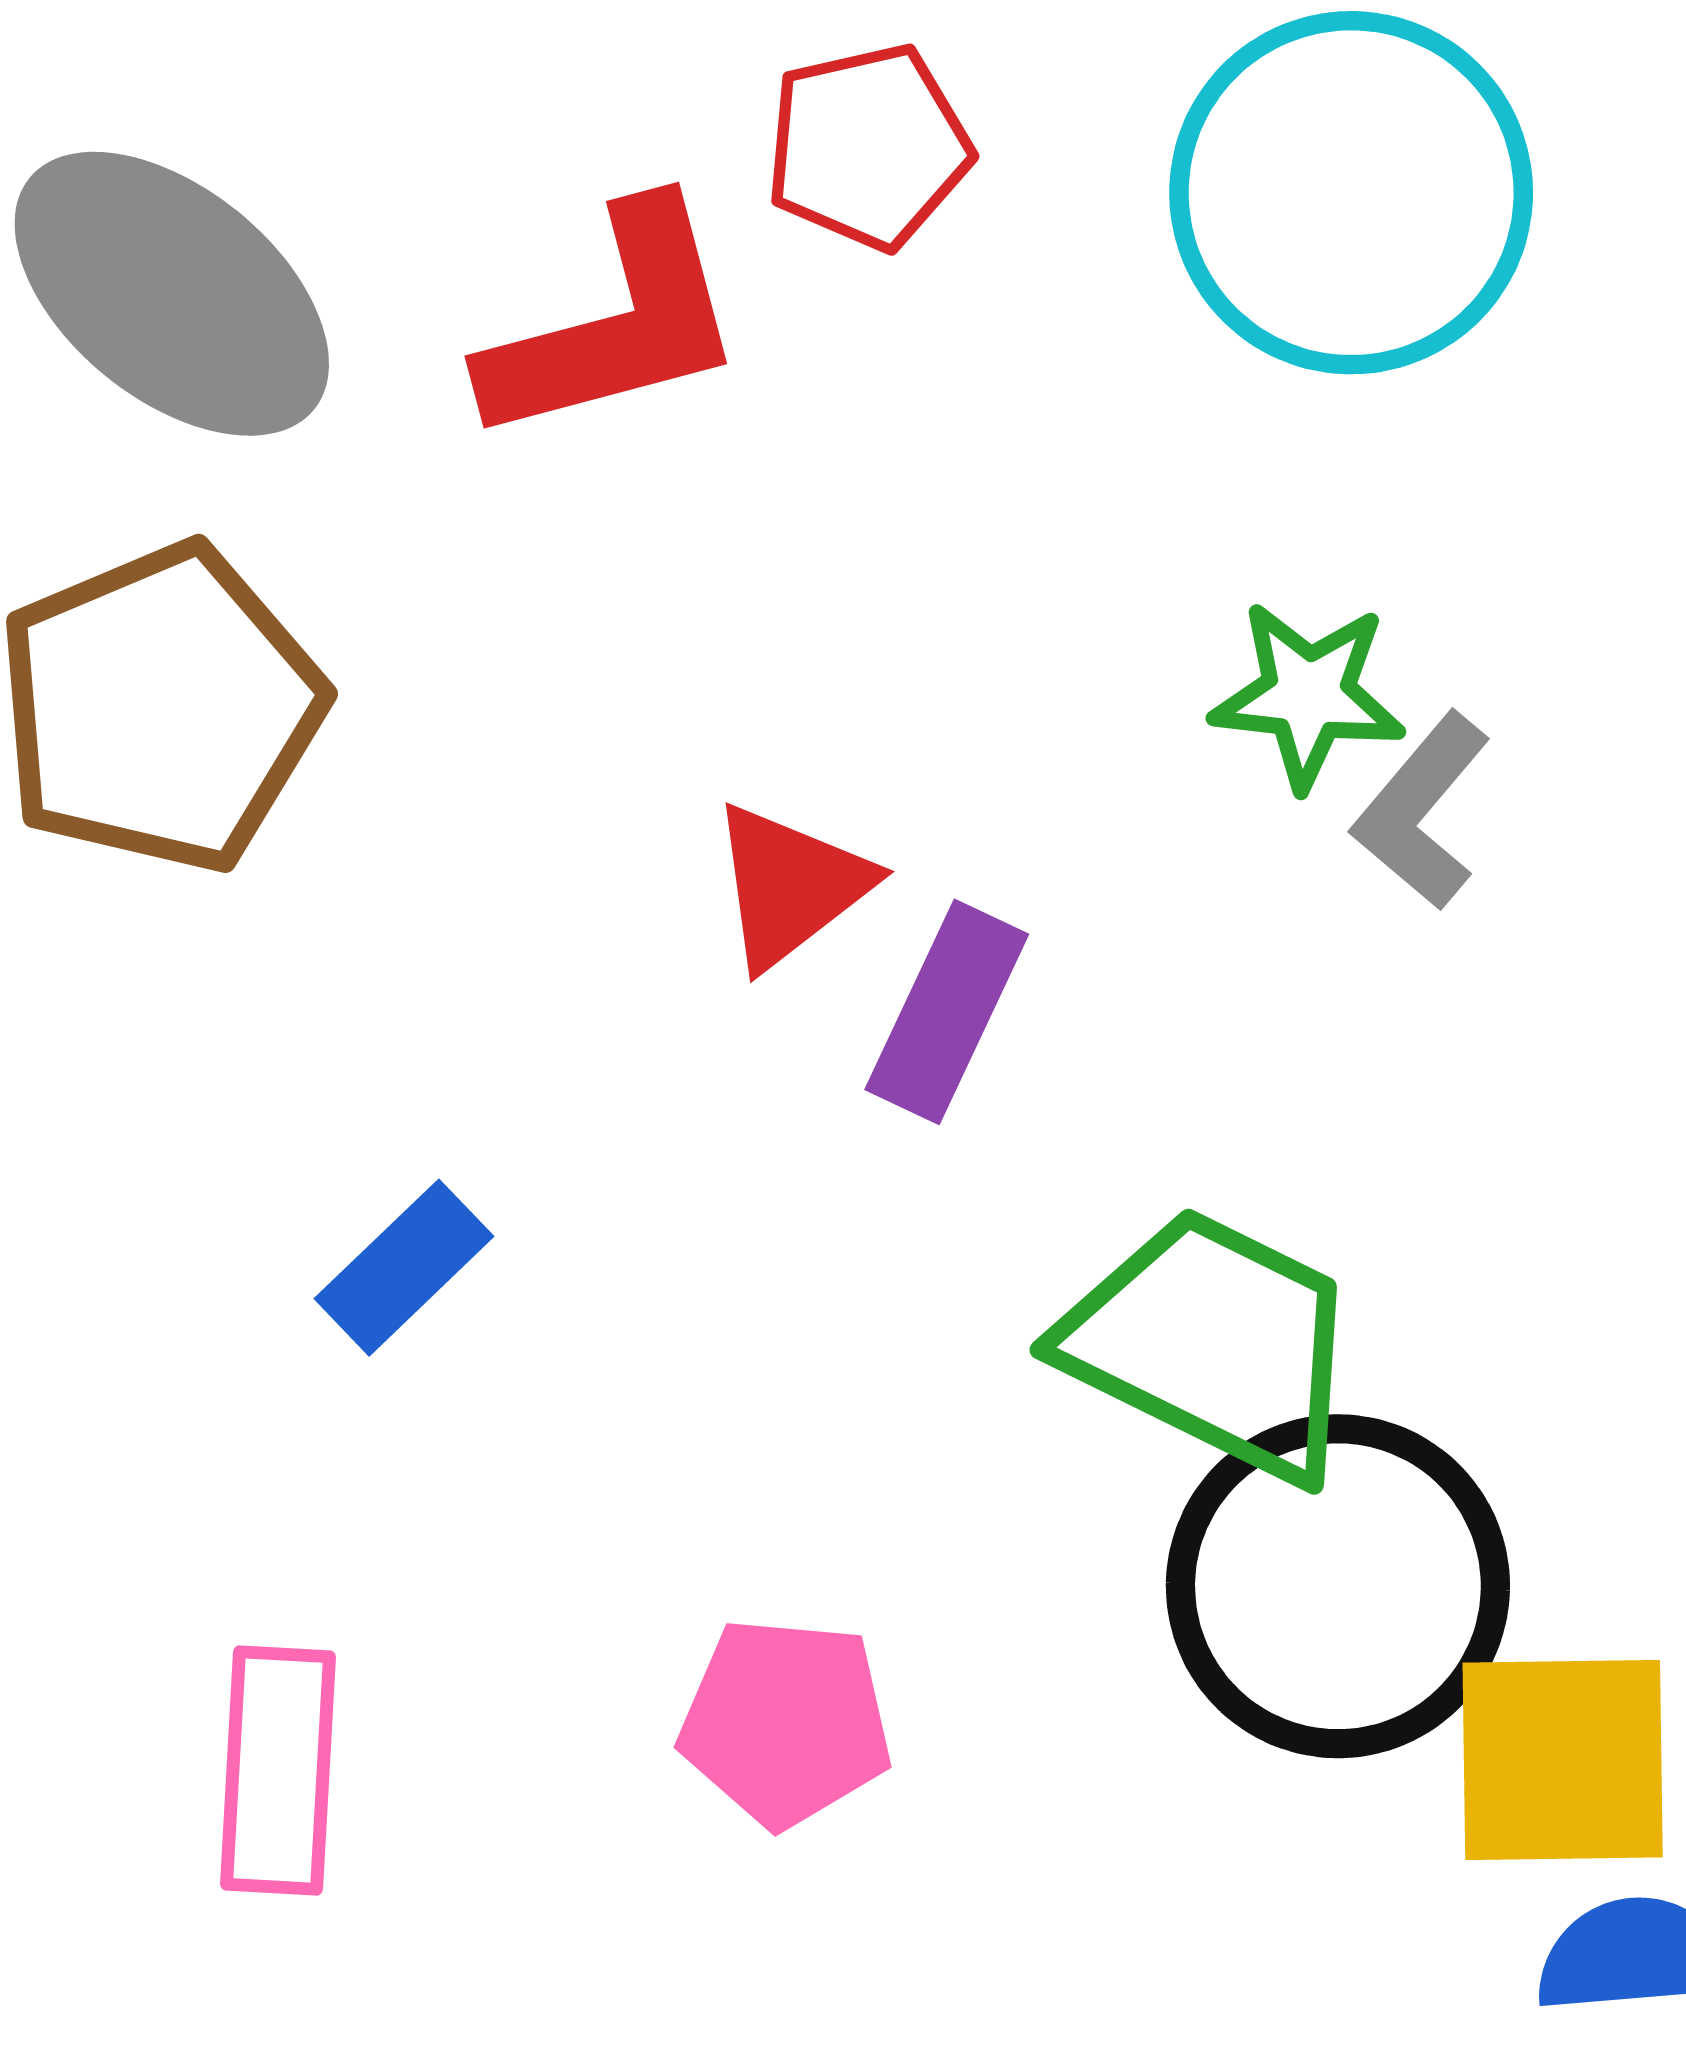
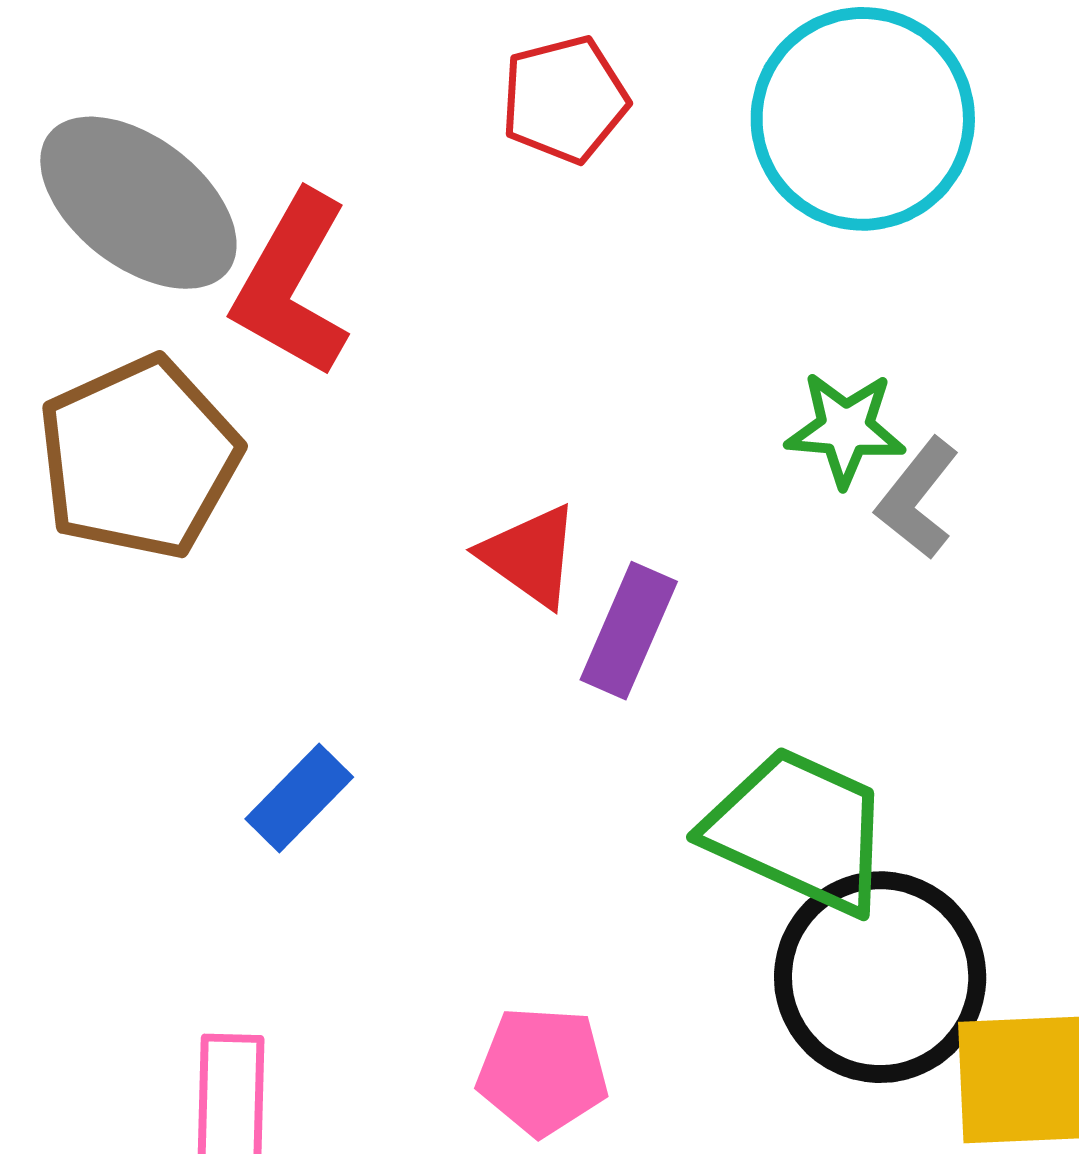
red L-shape: (615, 325) -> (292, 284), moved, turned 136
red triangle: (790, 886) -> (530, 556), turned -45

